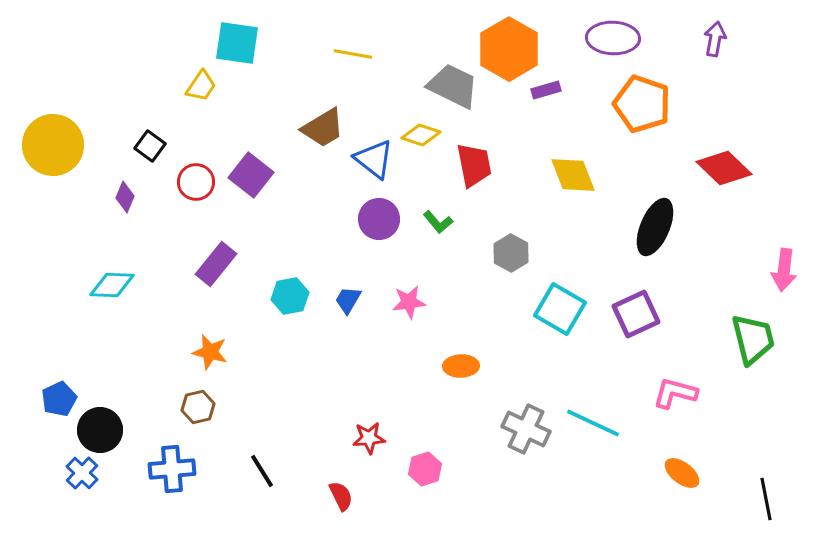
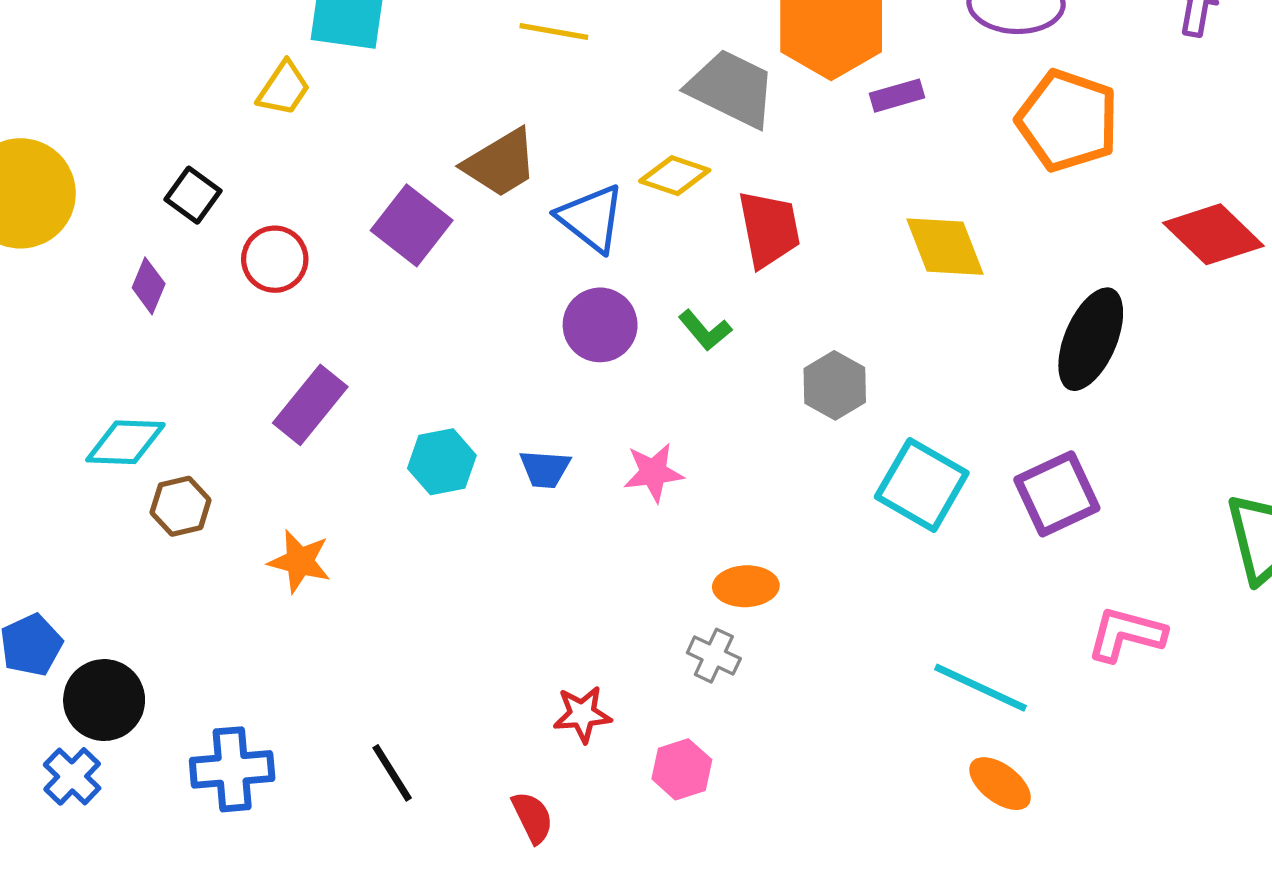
purple square: (251, 175) -> (412, 225), moved
blue trapezoid: (348, 300) -> (545, 469), turned -116
brown hexagon: (198, 407) -> (181, 506), moved
gray cross: (526, 429) -> (714, 656), moved, size x0.6
orange ellipse: (682, 473) -> (1000, 784), moved

